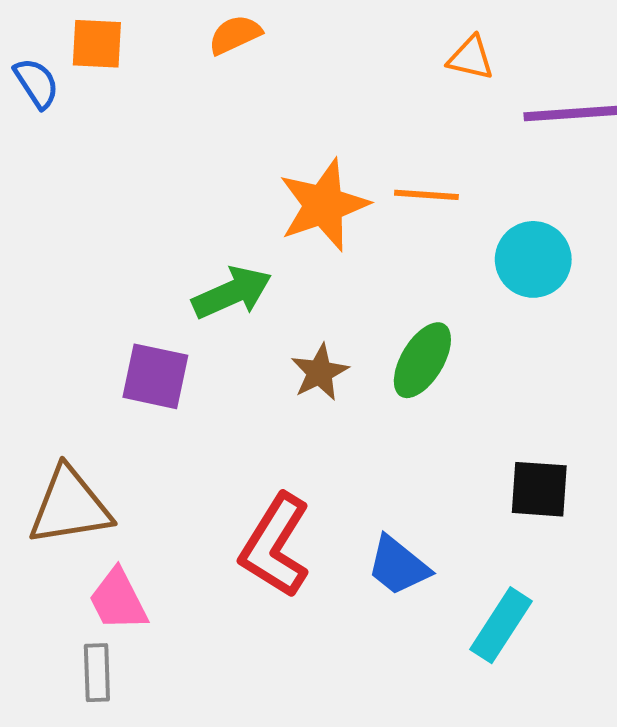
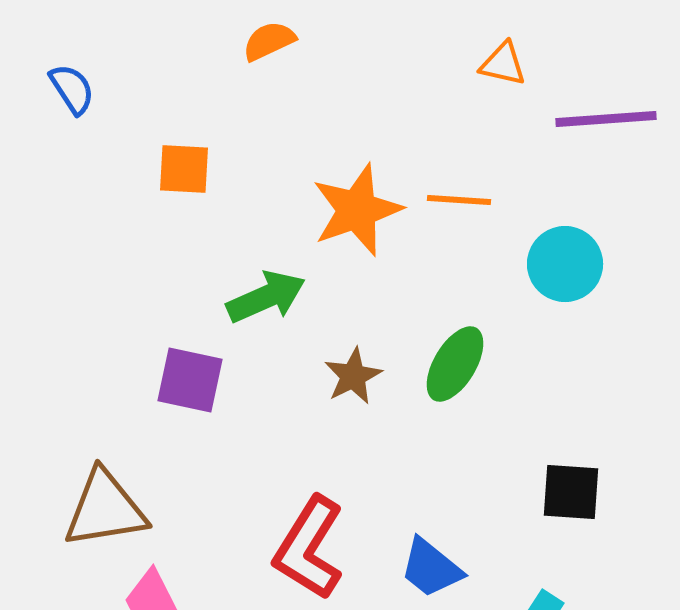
orange square: (97, 44) -> (184, 169), moved

